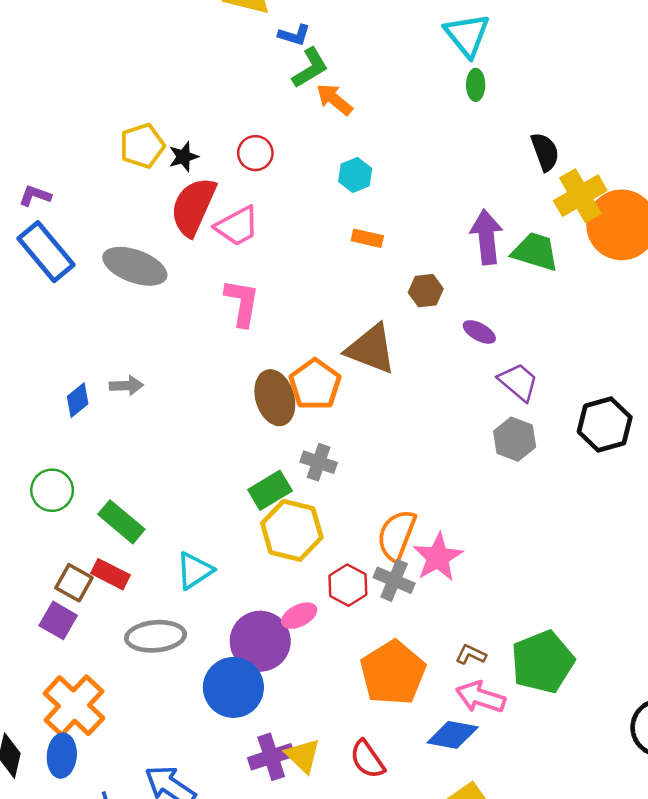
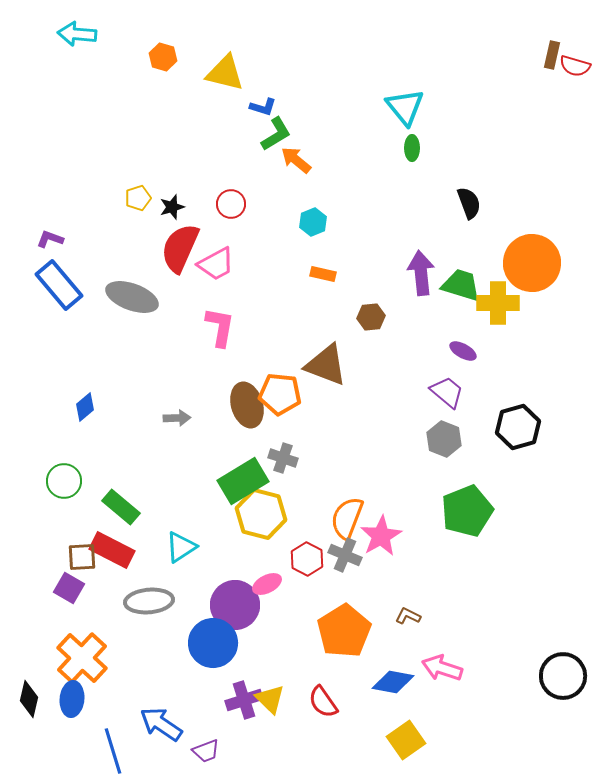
yellow pentagon: (142, 146) -> (138, 198), size x0.7
yellow cross: (580, 196) -> (498, 303), moved, turned 30
purple ellipse: (479, 332) -> (463, 351), moved
orange pentagon: (315, 384) -> (280, 394), turned -30
gray arrow: (126, 386) -> (177, 418), moved
green rectangle: (270, 490) -> (243, 481), size x1.4
red rectangle: (110, 574) -> (112, 550), size x1.4
brown square: (74, 583) -> (82, 557), turned -32
green pentagon: (543, 662) -> (467, 511), moved
pink arrow: (481, 697) -> (442, 668), moved

